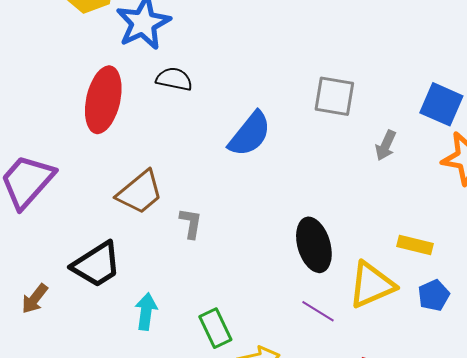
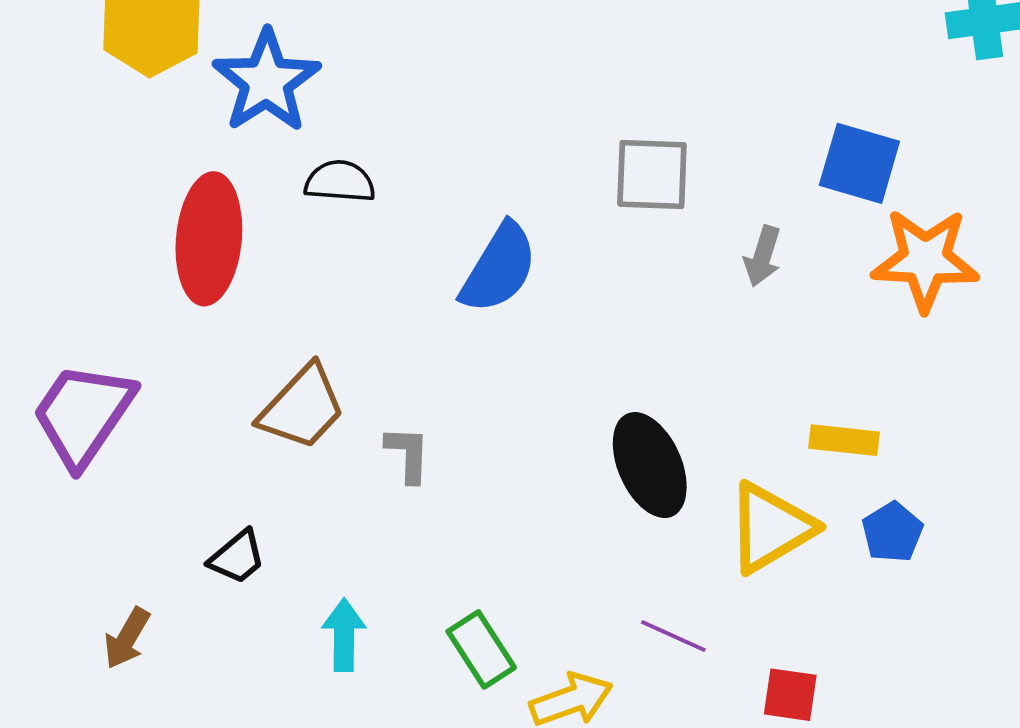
black trapezoid: (97, 265) -> (237, 557), size x0.6
purple line: (318, 311) -> (673, 636), moved

